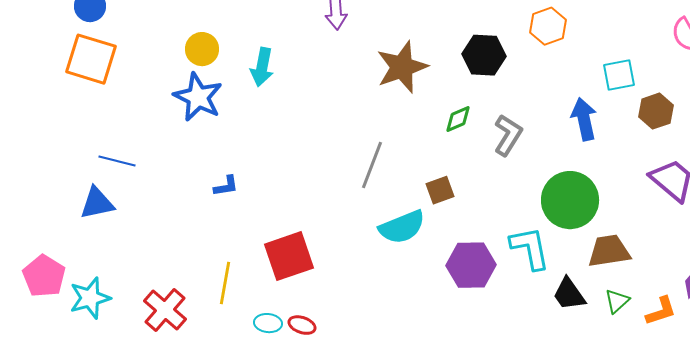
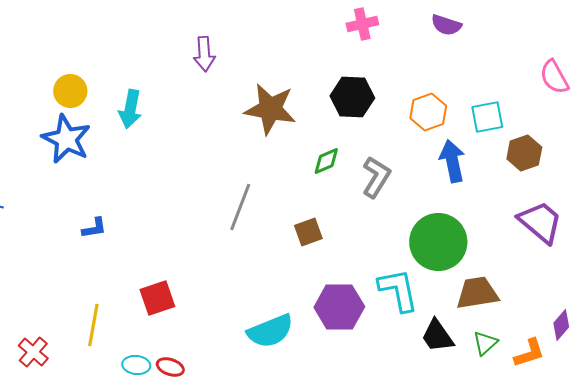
orange hexagon: (548, 26) -> (428, 112), moved
brown star: (402, 67) -> (270, 109), turned 30
cyan semicircle: (402, 227) -> (270, 331), moved
red square: (289, 256) -> (157, 298), size x0.7
red cross: (165, 310) -> (33, 352), size x0.7

